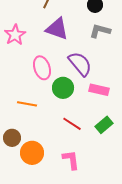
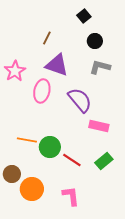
pink ellipse: (42, 68) -> (42, 91), moved, turned 30
green circle: (63, 88) -> (50, 147), moved

